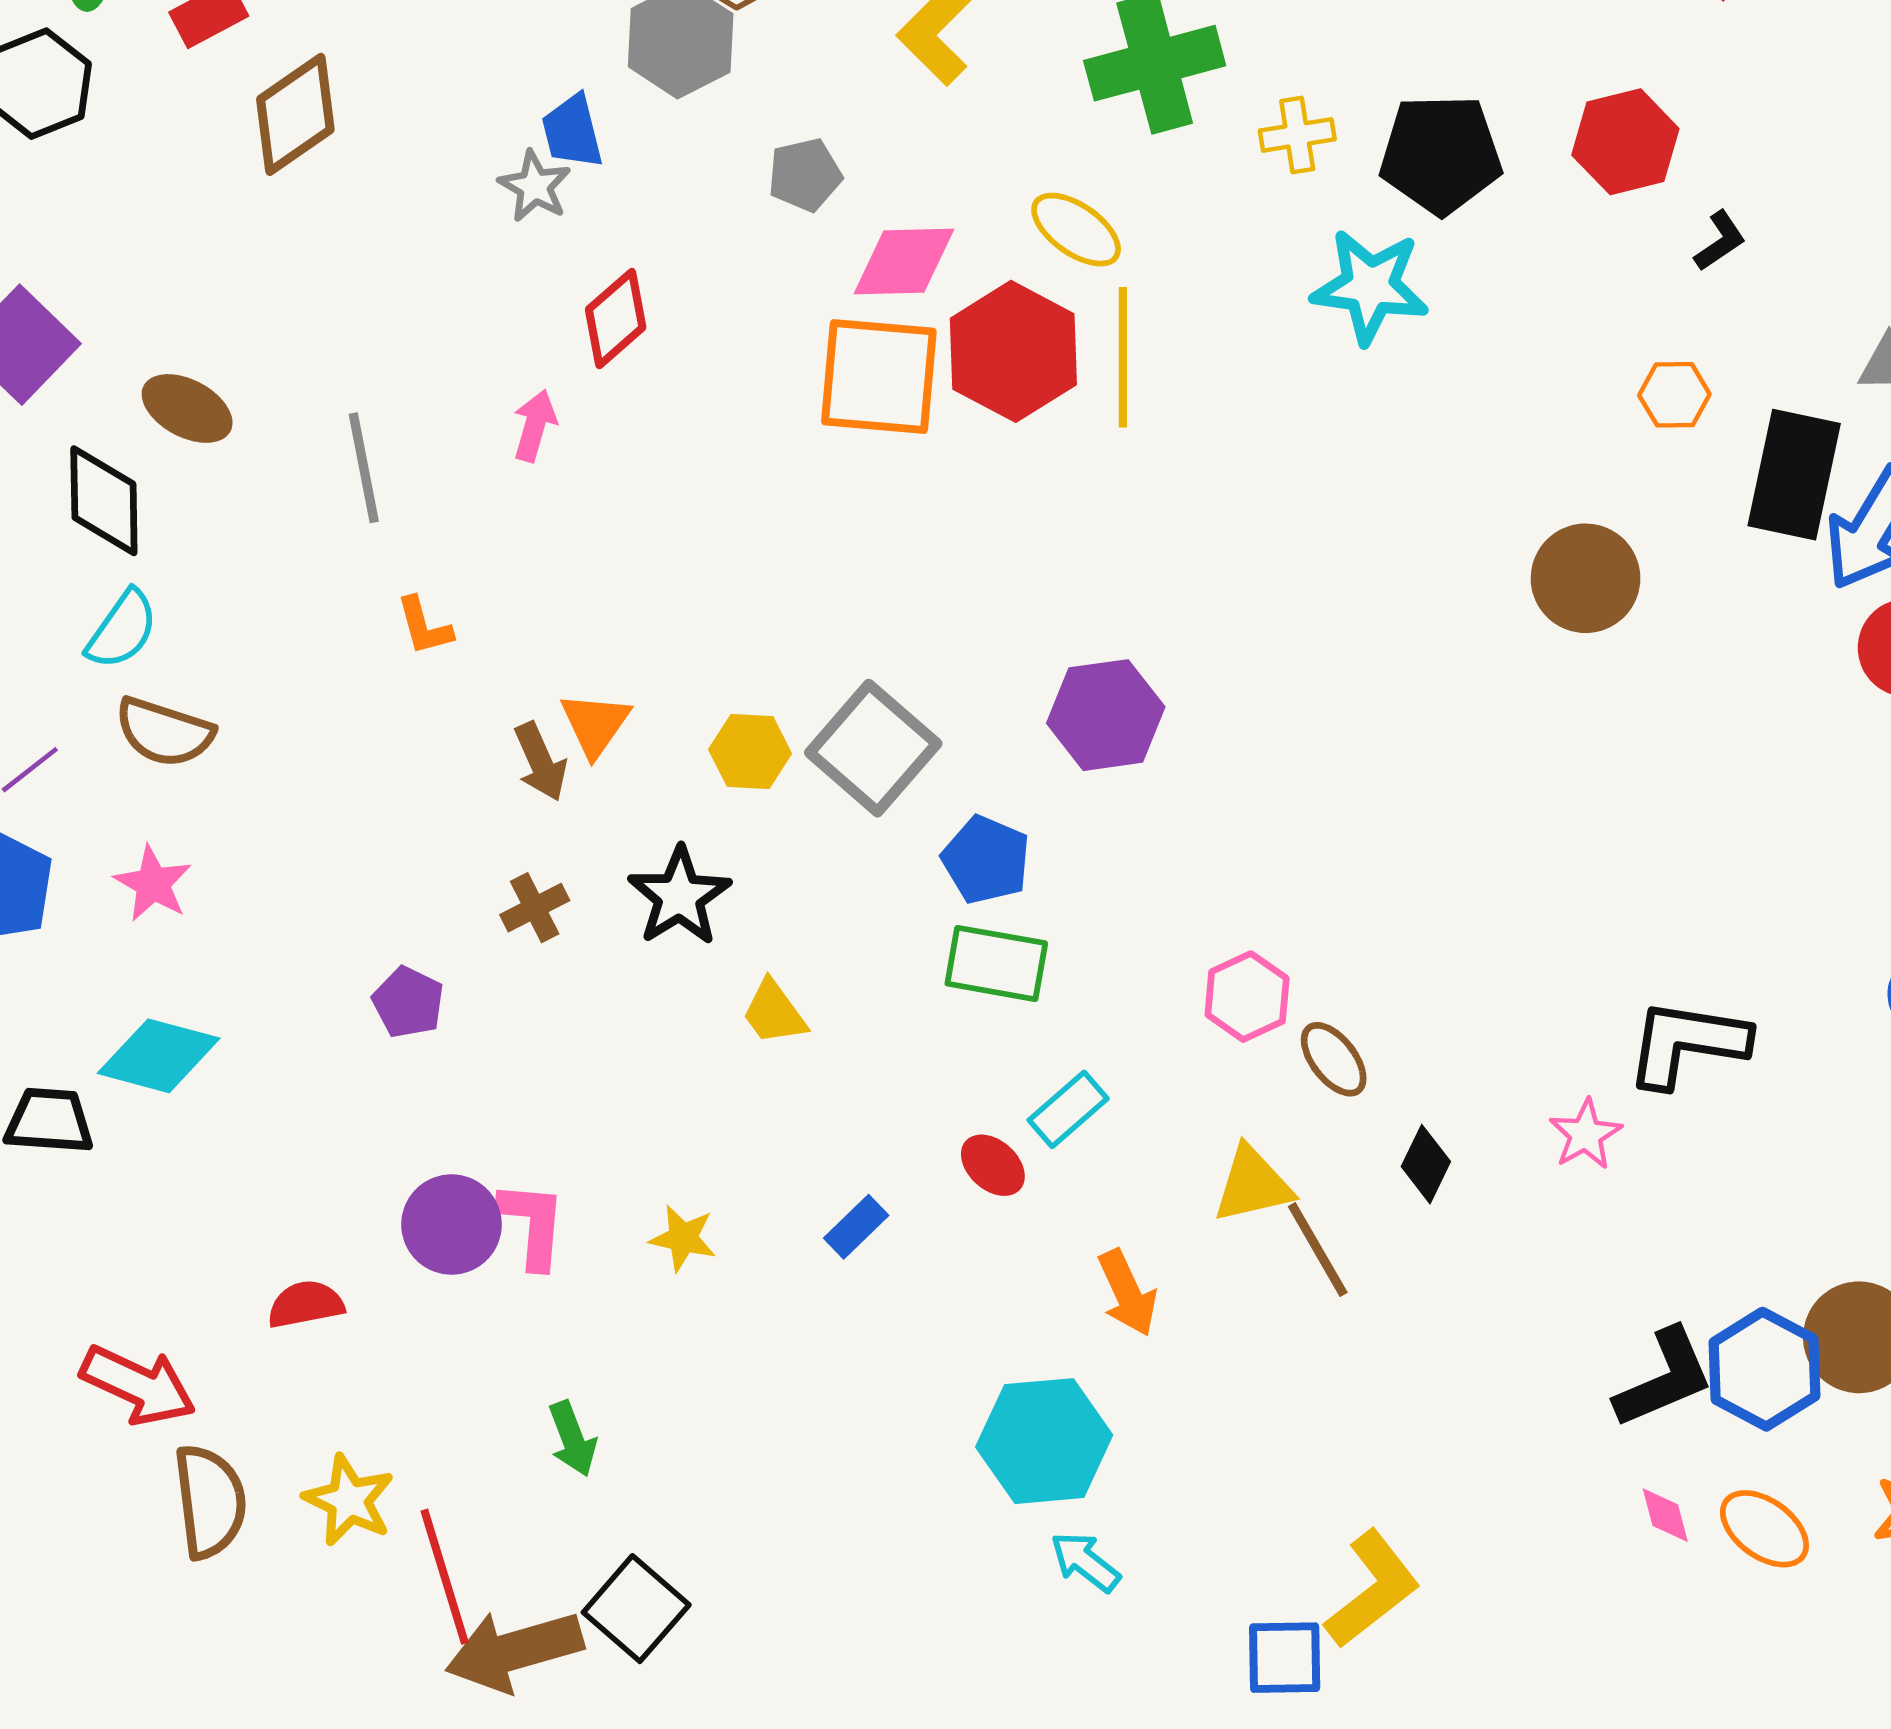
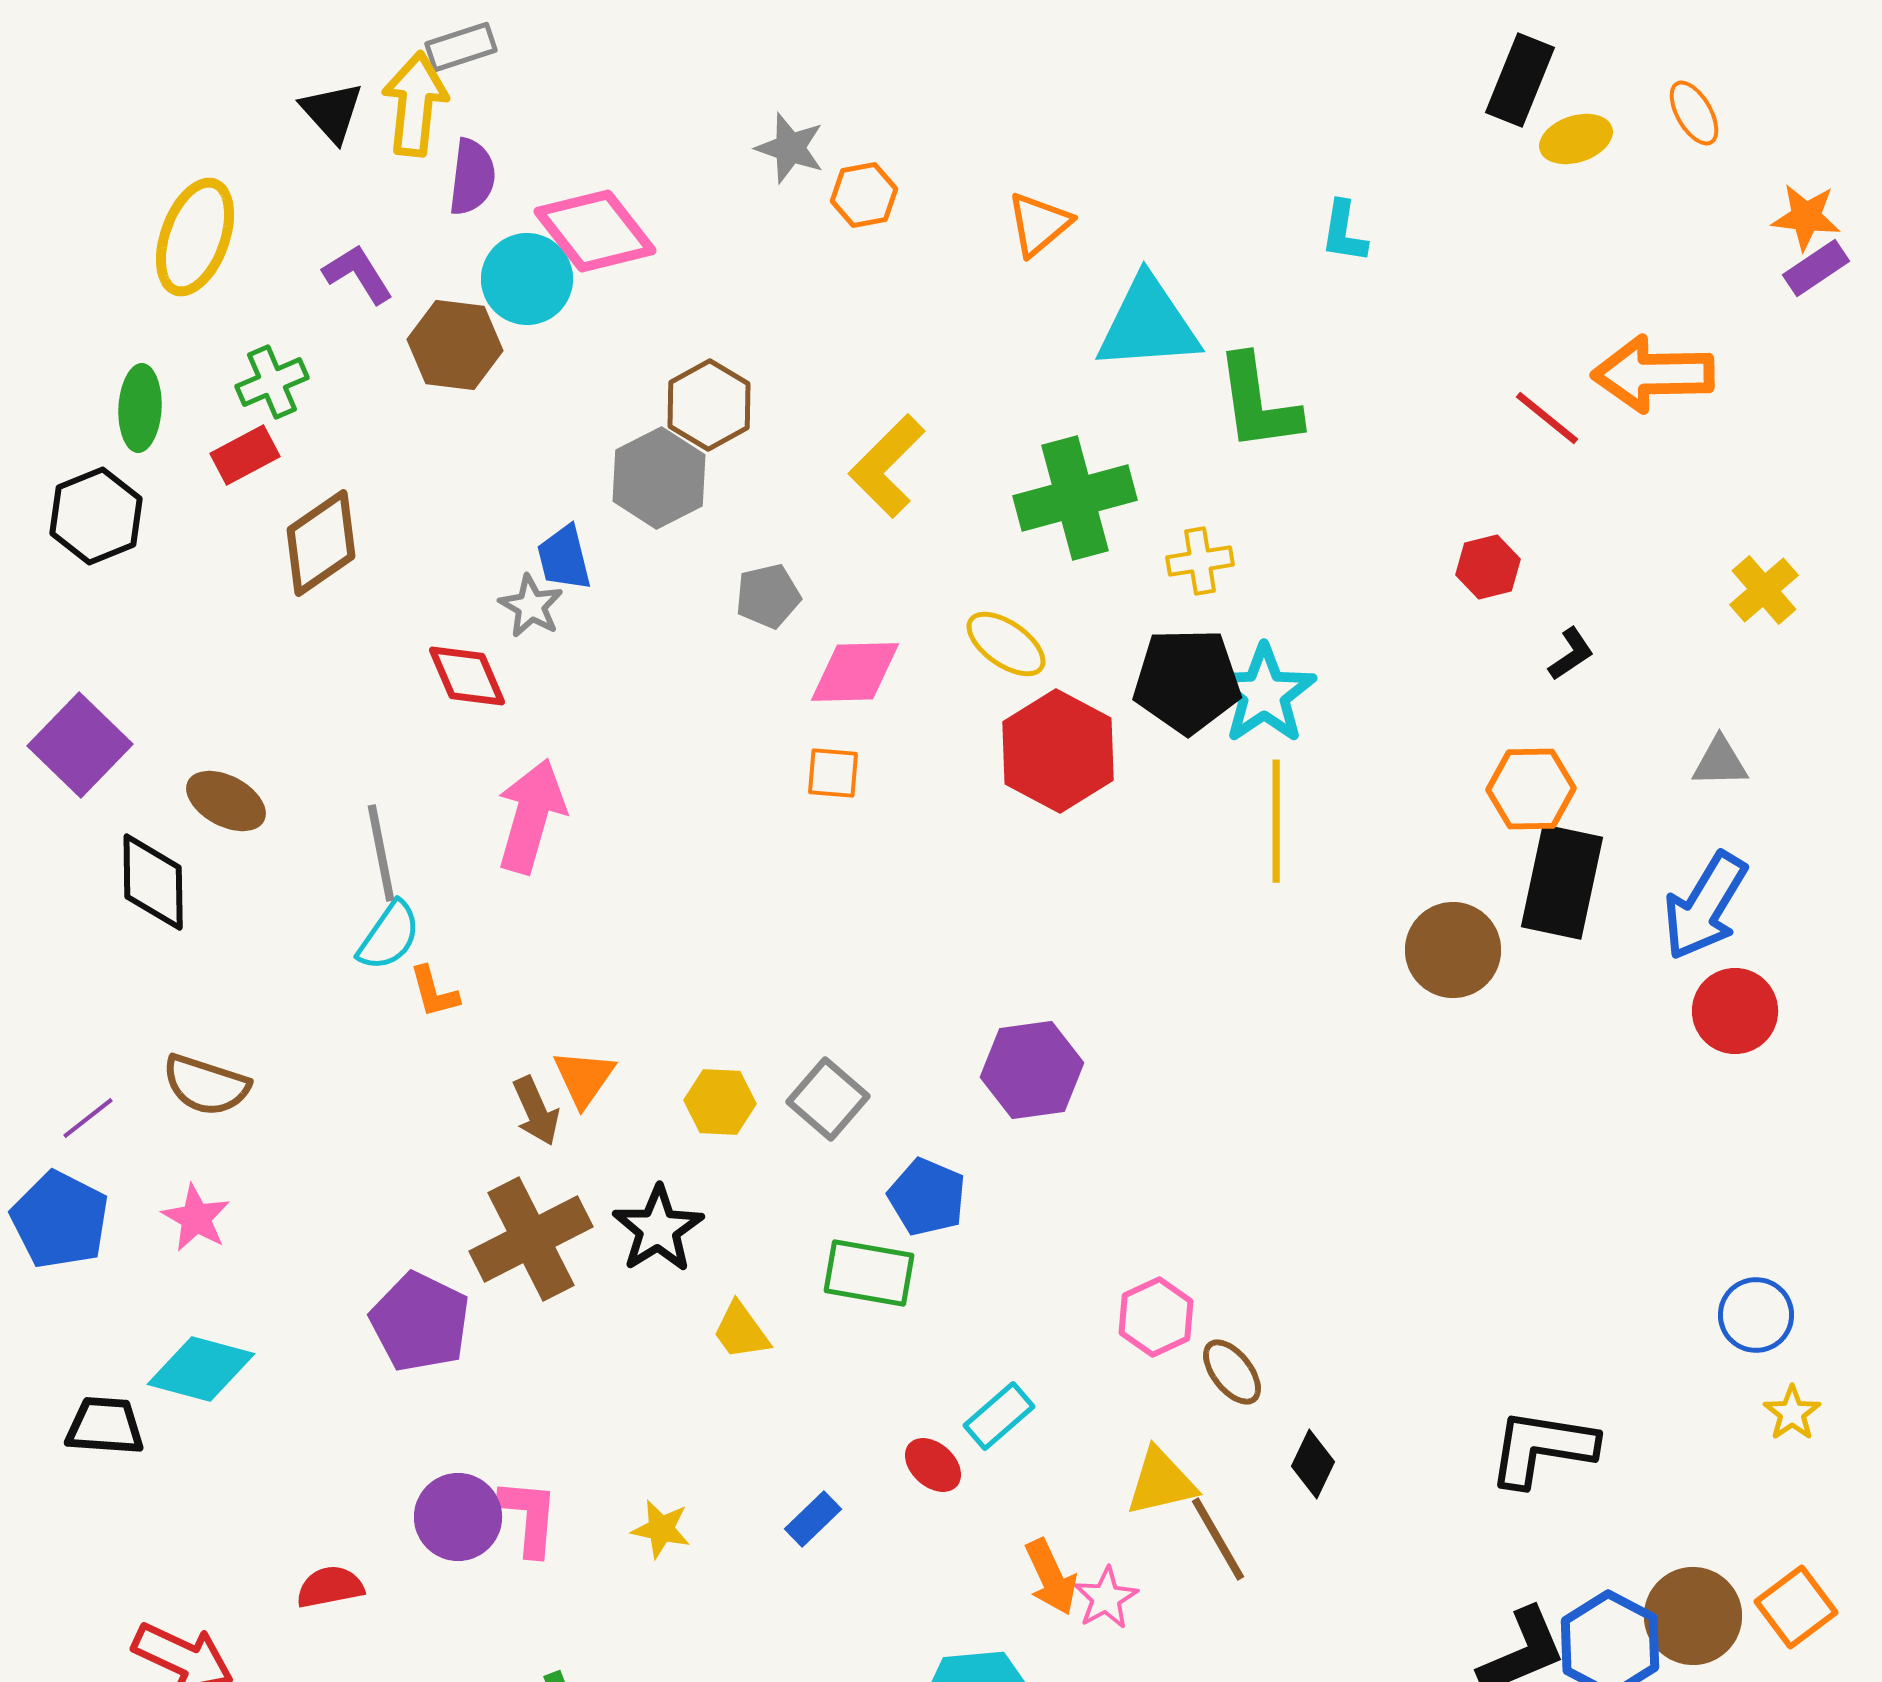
red hexagon: (1625, 142) -> (1488, 567), size x0.7
black pentagon: (1441, 154) -> (1187, 681), moved
cyan star: (1370, 287) -> (1264, 694), turned 30
red diamond: (616, 318) -> (467, 676), moved, turned -72
red hexagon: (1013, 351) -> (1058, 751), moved
yellow line: (1123, 357) -> (1276, 821), moved
orange square: (879, 377) -> (833, 773), size x0.5
orange hexagon: (1674, 395) -> (1531, 789), size x1.4
pink arrow: (535, 426) -> (531, 816), size x1.8
black rectangle: (1794, 475) -> (1562, 882), moved
cyan semicircle: (122, 630) -> (389, 936), moved
gray square: (873, 748) -> (828, 1099), size x0.7
brown cross: (535, 908) -> (531, 1239), size x2.0
green rectangle: (996, 963) -> (869, 1273), moved
purple pentagon: (408, 1002) -> (420, 1322), size x1.6
black L-shape: (1687, 1043) -> (1542, 1448), moved
pink star: (1586, 1134) -> (1106, 1598), moved

